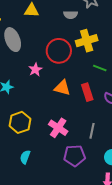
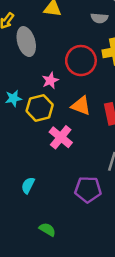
yellow hexagon: (20, 122) -> (40, 108), moved
pink cross: (58, 128) -> (61, 137), moved

